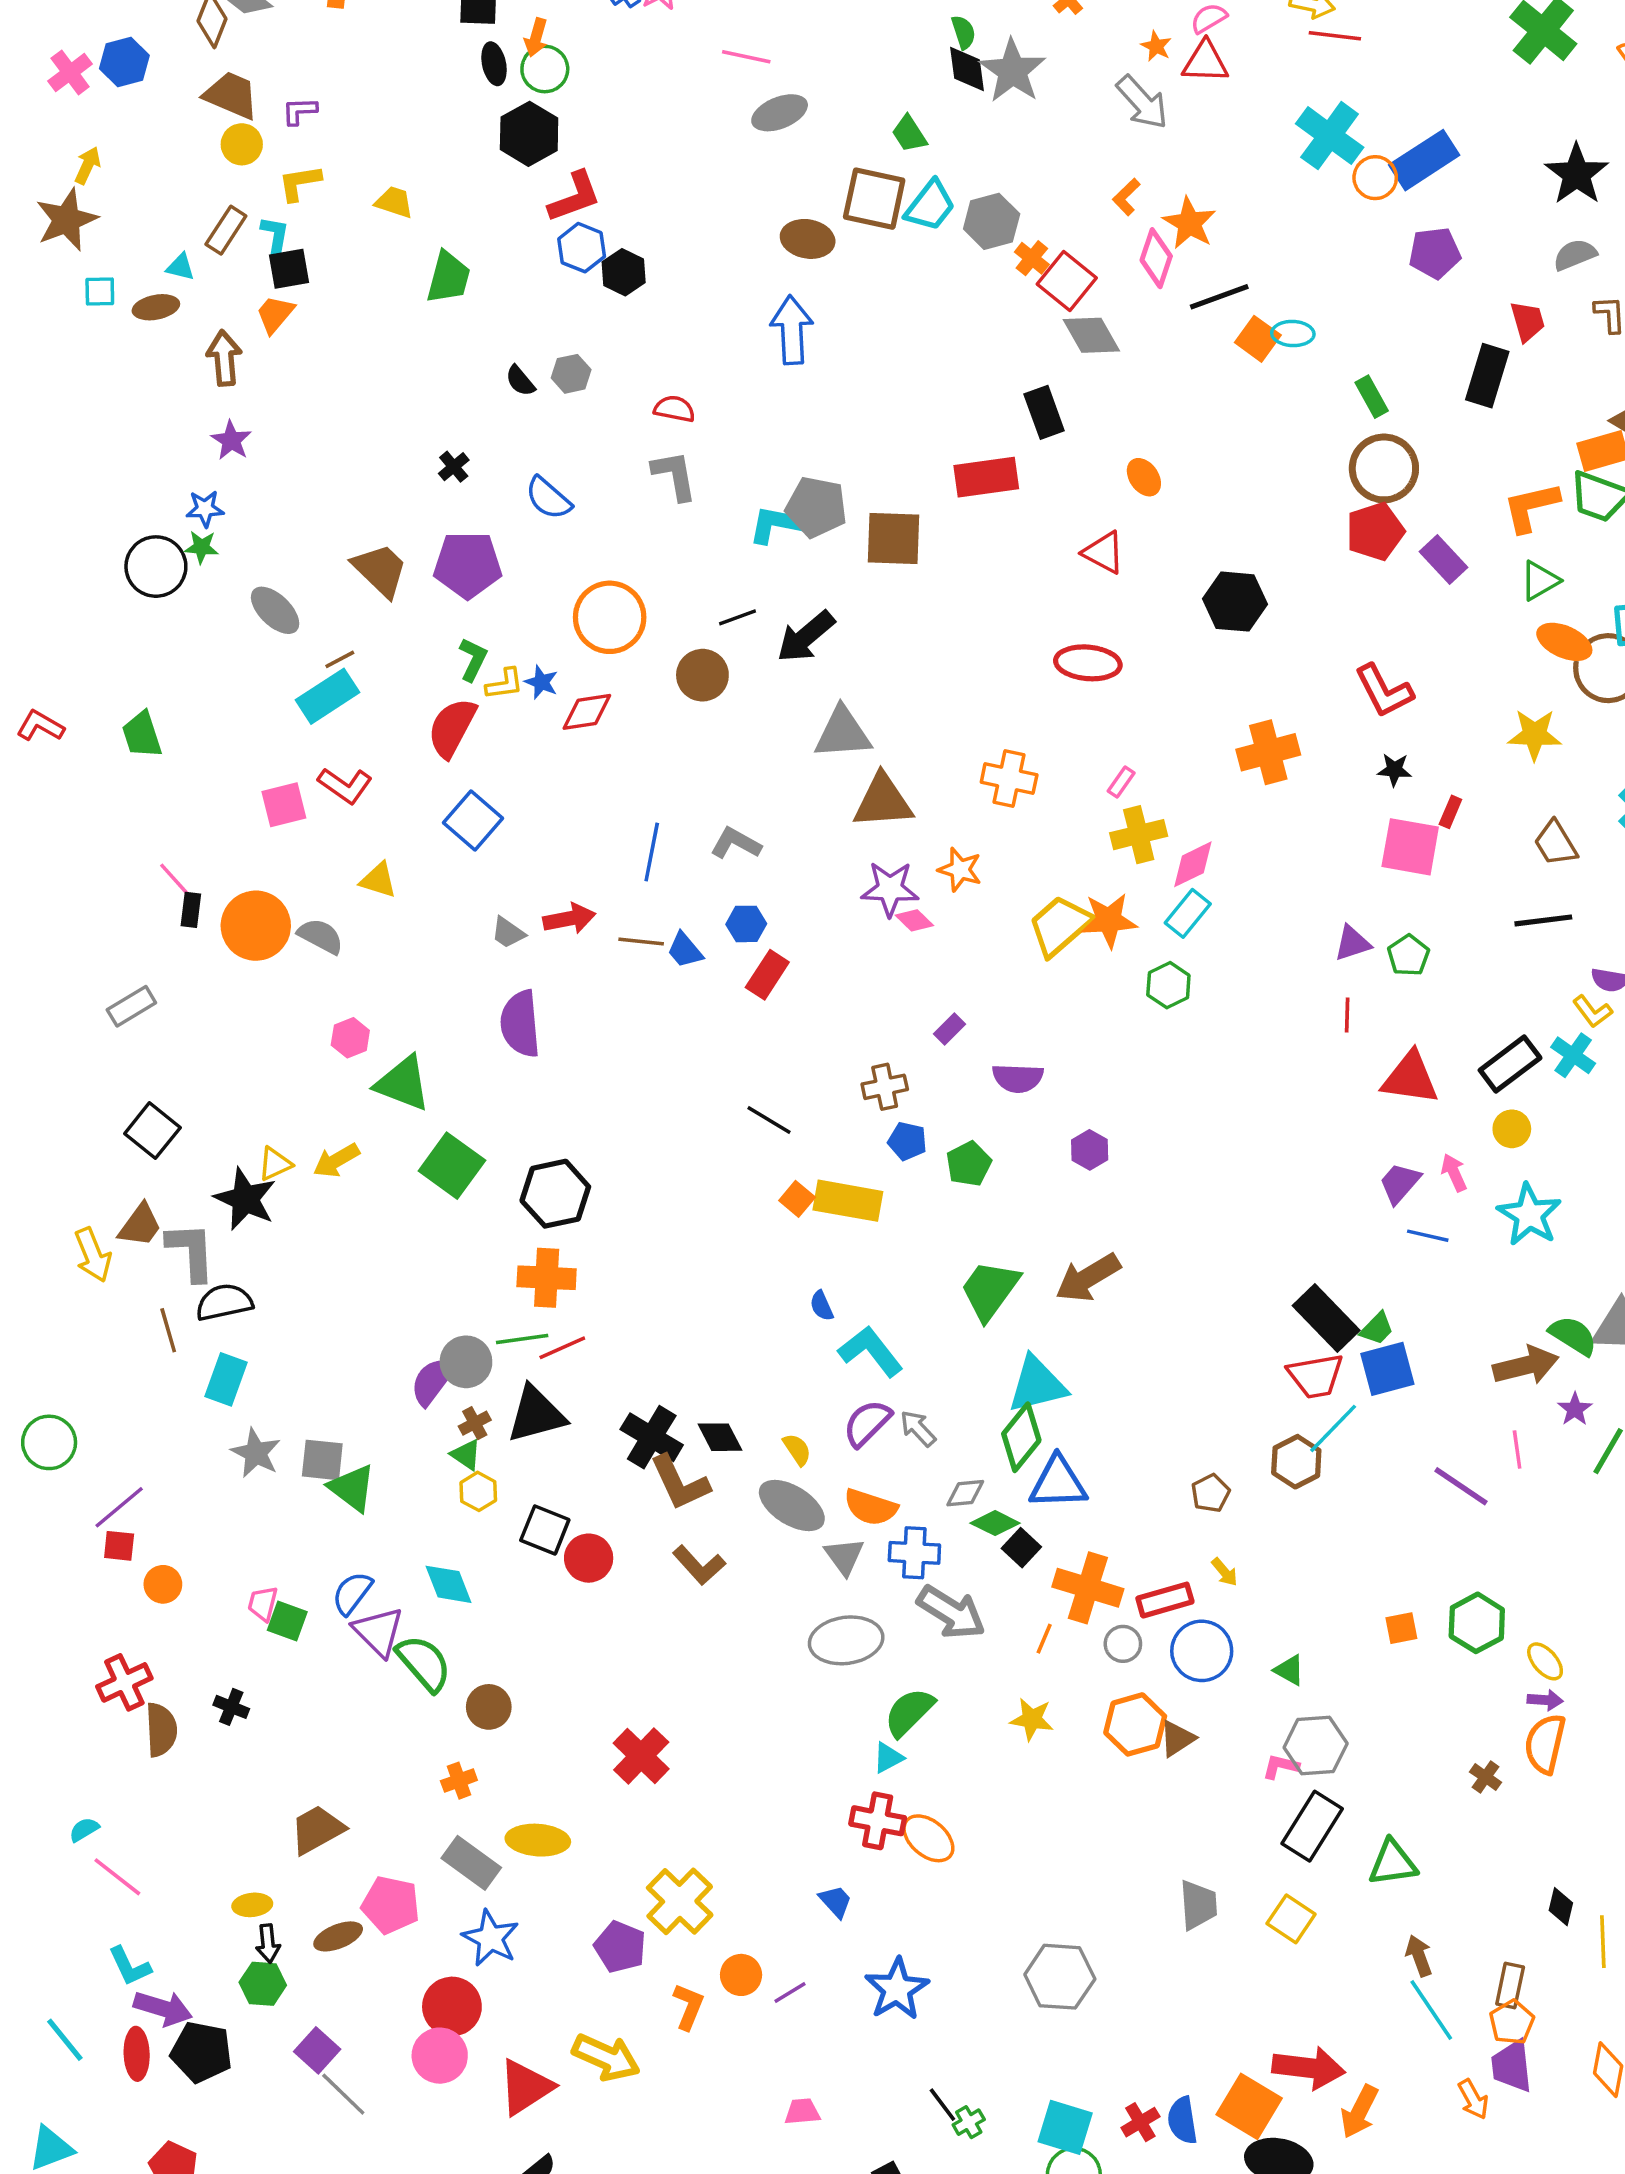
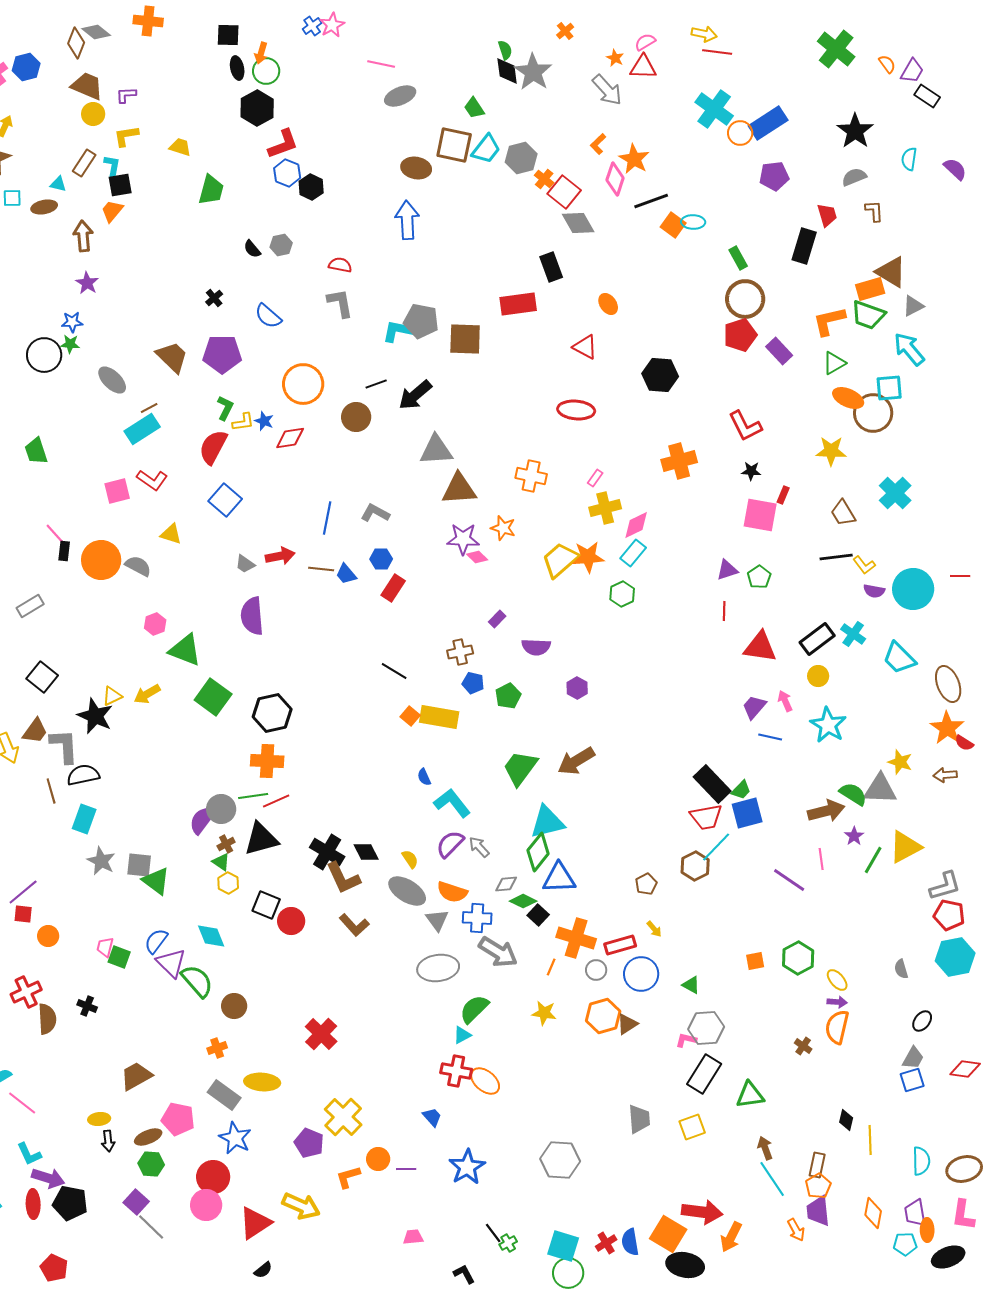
yellow L-shape: (1592, 1011) -> (864, 565), moved
yellow square: (1291, 1919) -> (692, 1127), turned 36
green hexagon: (263, 1984) -> (151, 1164), moved
purple line: (790, 1992) -> (406, 1169), turned 30
orange L-shape: (688, 2007) -> (348, 1177), turned -128

